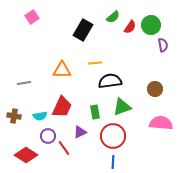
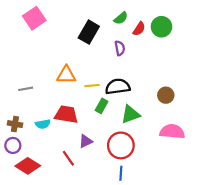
pink square: (32, 17) -> (34, 18), size x1.5
purple semicircle: (163, 45) -> (120, 48), moved
yellow line: (95, 63) -> (92, 86), moved
red trapezoid: (62, 107) -> (66, 114), turned -105
green rectangle: (95, 112) -> (102, 106), moved, turned 40
purple circle: (48, 136) -> (13, 145), moved

